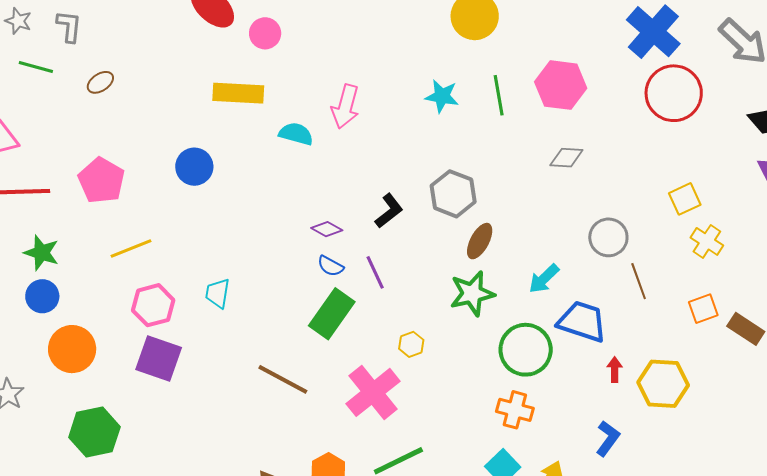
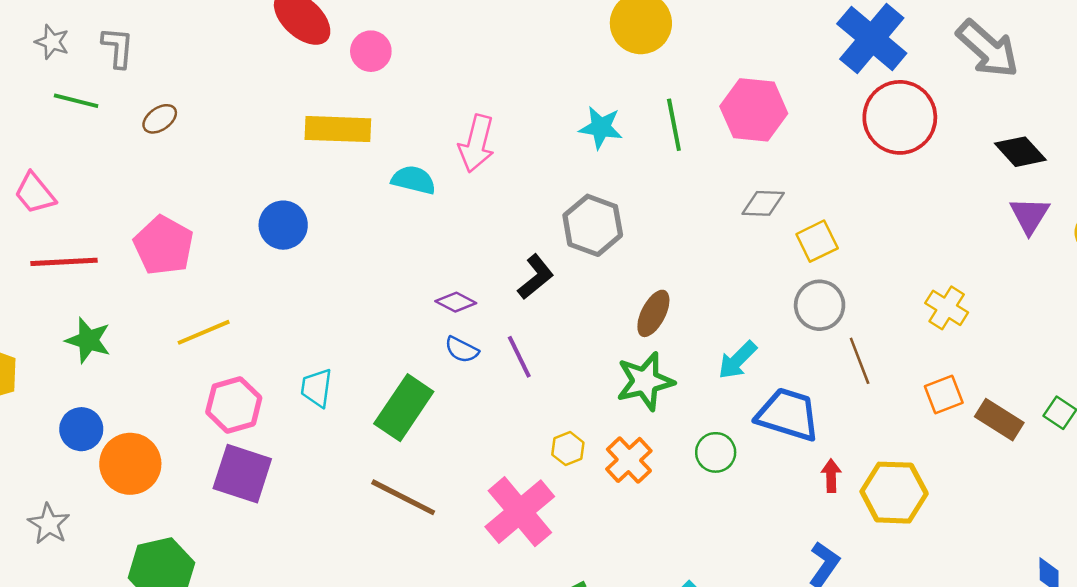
gray hexagon: (453, 194) -> (593, 225), moved
yellow square: (685, 199) -> (817, 241), moved
blue circle: (42, 296) -> (81, 429), moved
green rectangle: (332, 314) -> (404, 408), moved
green circle: (526, 350) -> (716, 452), size x0.6
orange cross: (515, 410) -> (629, 460), moved, turned 33

